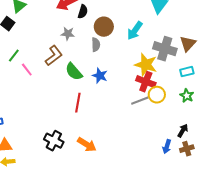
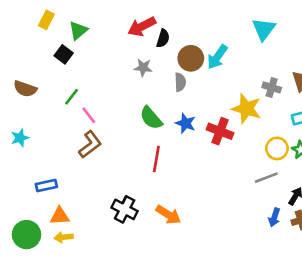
cyan arrow: (135, 31) -> (217, 57), moved
gray cross: (165, 49) -> (272, 87), size x0.6
brown L-shape: (54, 56) -> (90, 144), moved
red cross: (146, 82) -> (220, 131), moved
yellow circle: (157, 95) -> (277, 148), moved
gray line: (140, 101) -> (266, 178), moved

